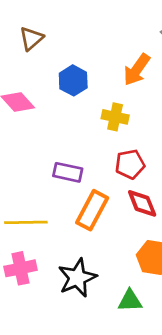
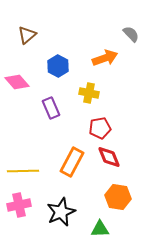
orange arrow: (137, 70) -> (105, 58), turned -145
purple rectangle: (68, 172) -> (51, 108), moved, turned 55

